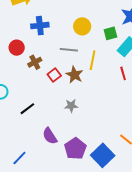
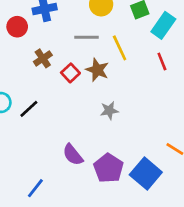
red circle: (17, 48) -> (17, 27), moved
yellow line: (93, 60) -> (120, 48), turned -30
gray star: (71, 106) -> (109, 110), moved
black line: (27, 109) -> (29, 109), moved

